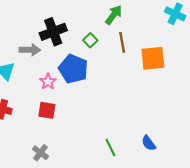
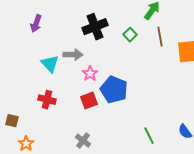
gray arrow: (30, 50) -> (73, 55), moved
blue pentagon: (73, 69) -> (114, 90), moved
red square: (47, 110) -> (89, 101), turned -30

